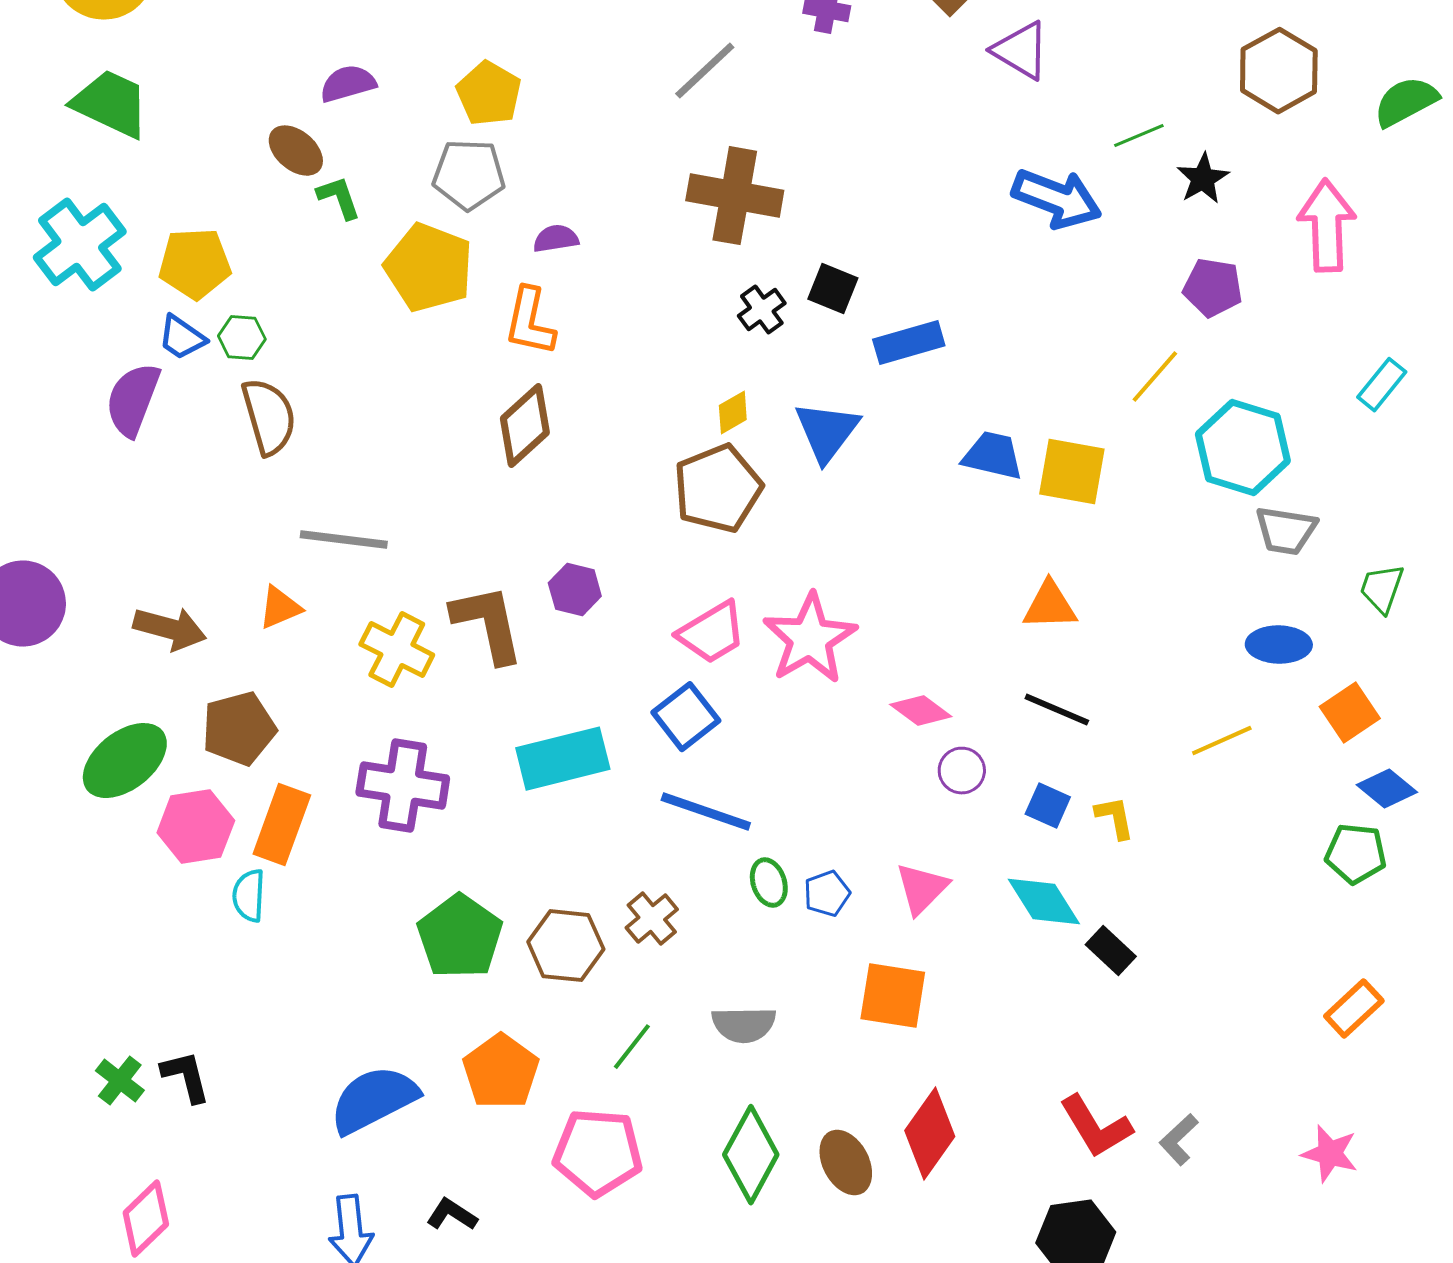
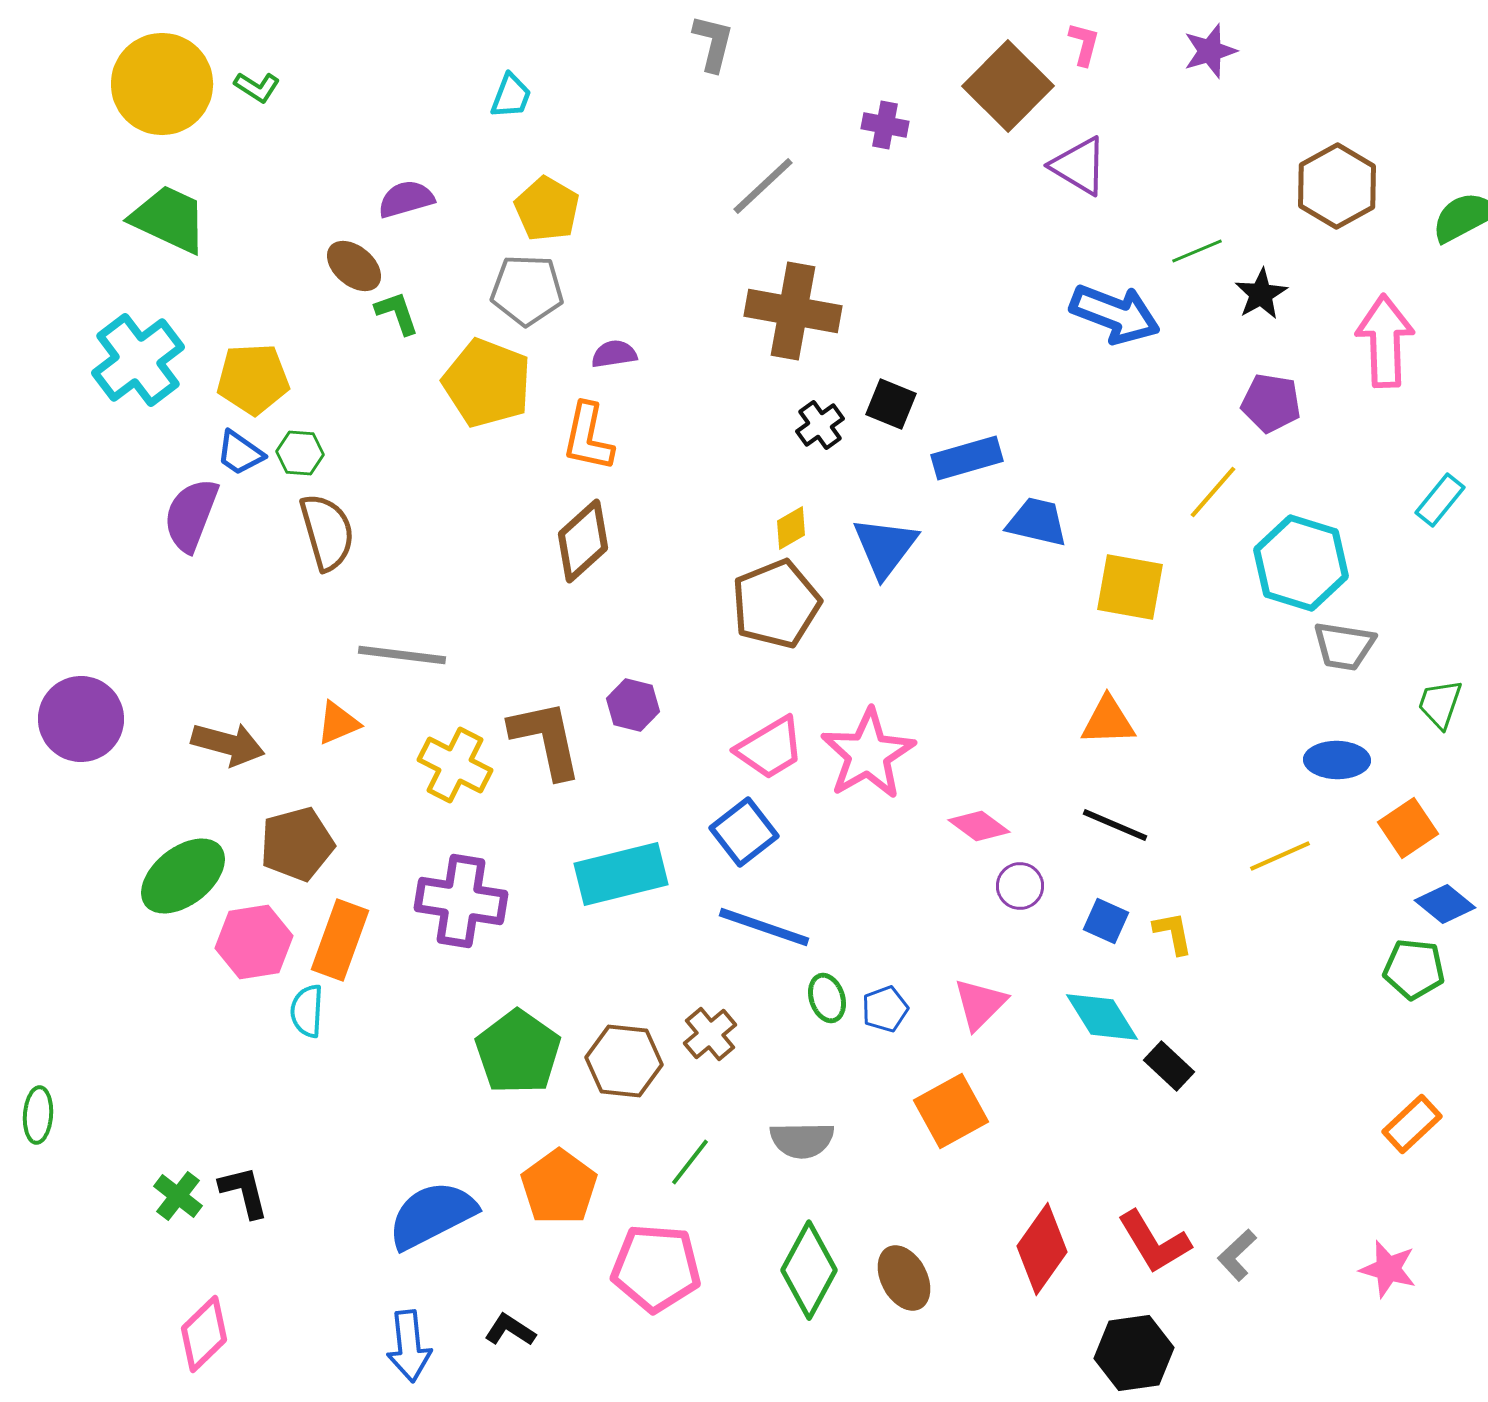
blue trapezoid: (993, 456) -> (1037, 522), moved
orange square: (893, 996) -> (951, 1111), turned -38
red diamond: (930, 1134) -> (1042, 1249), moved

